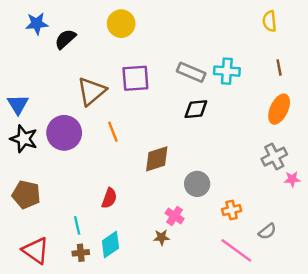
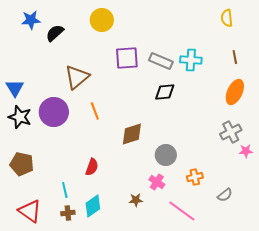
purple square: (135, 78) -> (127, 58), moved
pink cross: (175, 216) -> (157, 182), moved
pink line: (236, 250) -> (182, 211), moved

